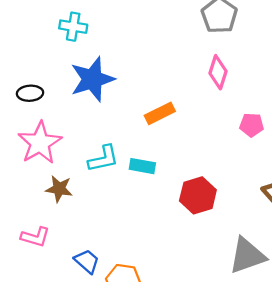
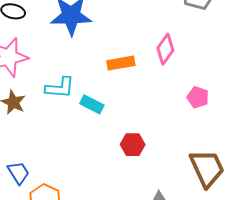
pink diamond: (218, 72) -> (165, 49), moved
red hexagon: (198, 195) -> (133, 145), size x0.7

